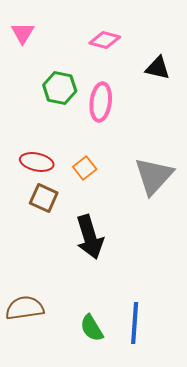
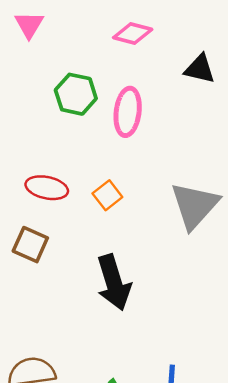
brown square: (44, 198) -> (30, 245), moved

